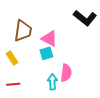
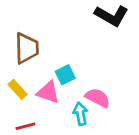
pink triangle: (49, 39) -> (48, 92), moved
pink semicircle: (66, 73) -> (98, 98), turned -60

